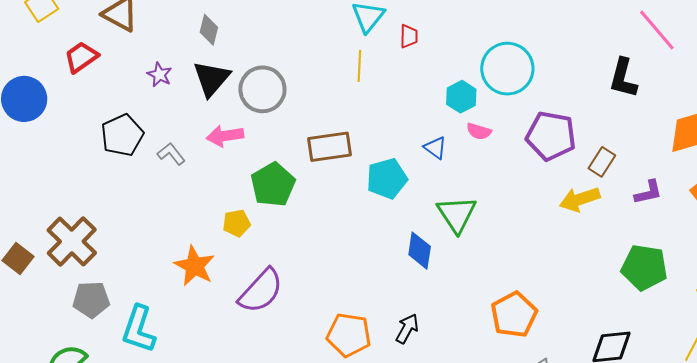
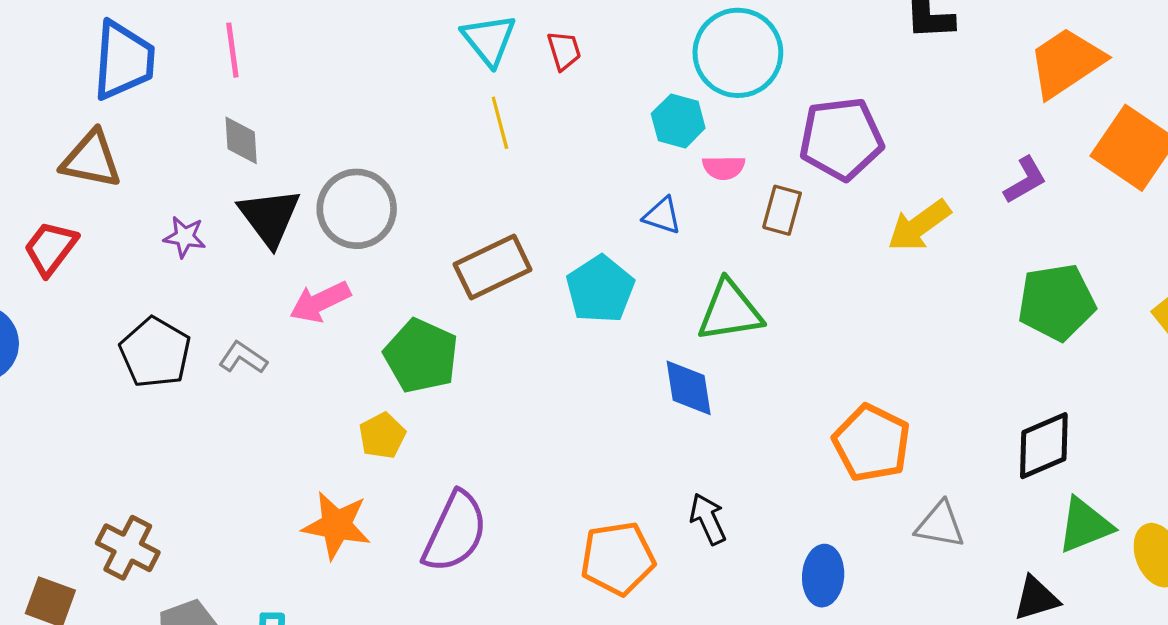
brown rectangle: (602, 162) -> (782, 210), moved
green triangle: (457, 214) -> (730, 311), turned -48
brown cross: (72, 241) -> (128, 548), size x0.7
black arrow: (407, 329) -> (708, 519), turned -36

